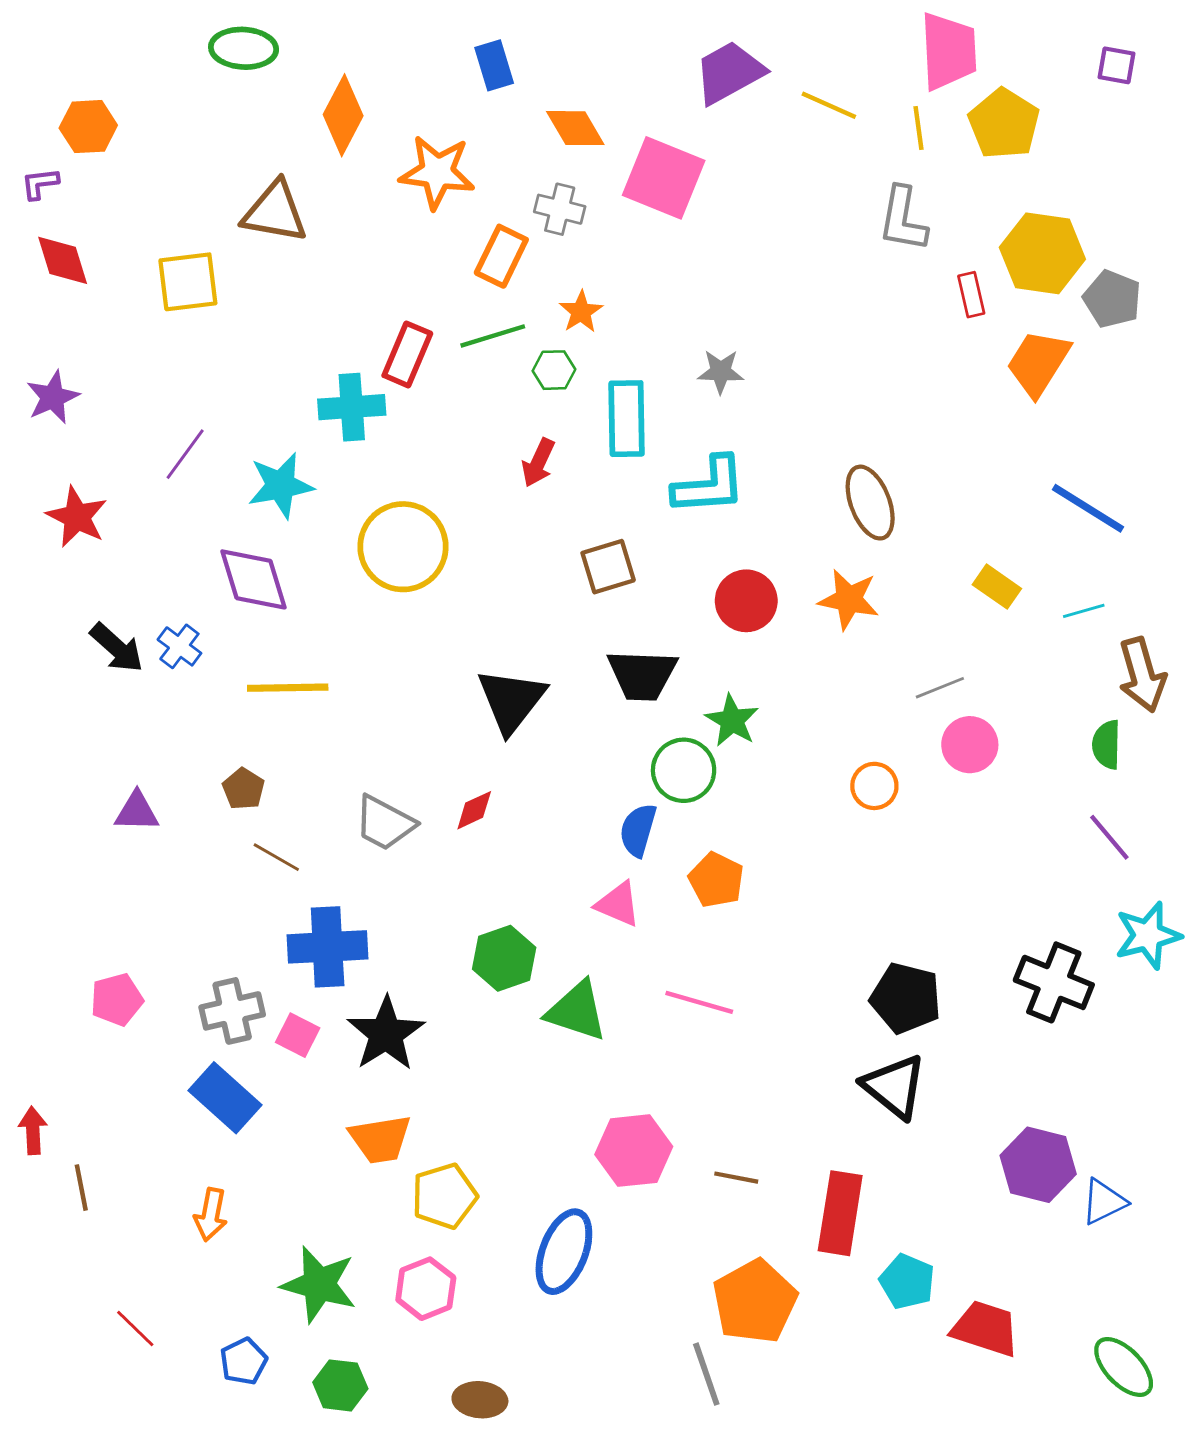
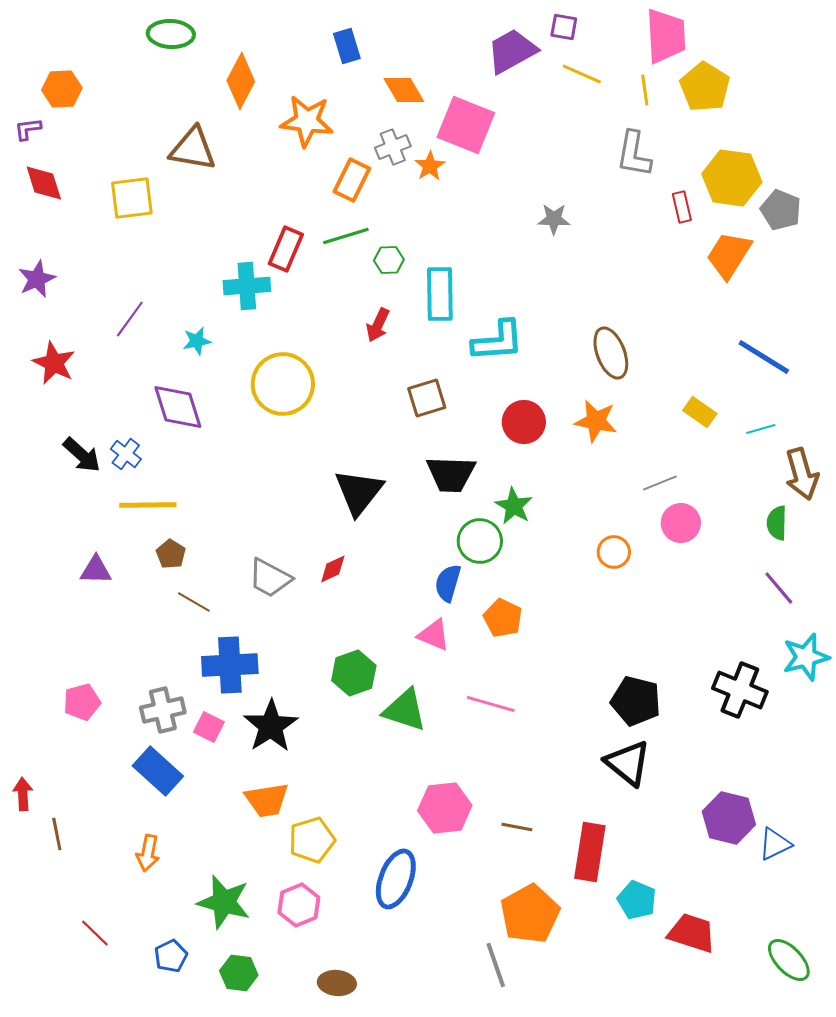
purple square: (1116, 65) -> (564, 27), moved
gray cross: (560, 209) -> (393, 147), turned -36
orange star: (581, 312) -> (430, 166), moved
gray star: (721, 372) -> (554, 219), moved
cyan star: (281, 485) -> (197, 341), size x0.6
yellow line: (288, 688) -> (148, 505), moved

